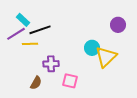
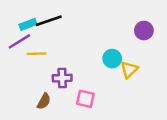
cyan rectangle: (23, 20) -> (28, 24), turned -64
black line: (40, 30) -> (49, 21), moved
yellow triangle: (106, 57) -> (129, 70), size x0.7

